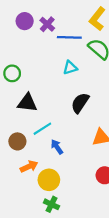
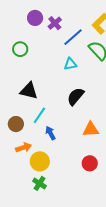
blue line: (69, 37) -> (73, 37), turned -50
green circle: (12, 73) -> (20, 49), moved
cyan line: (42, 129) -> (39, 115), turned -30

